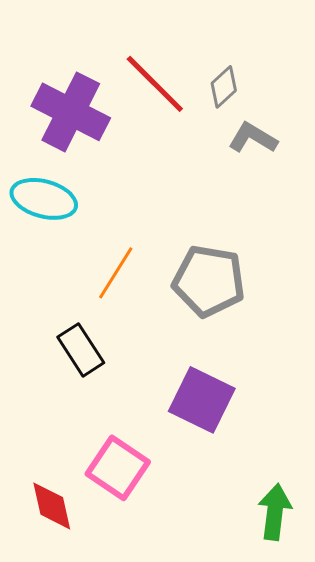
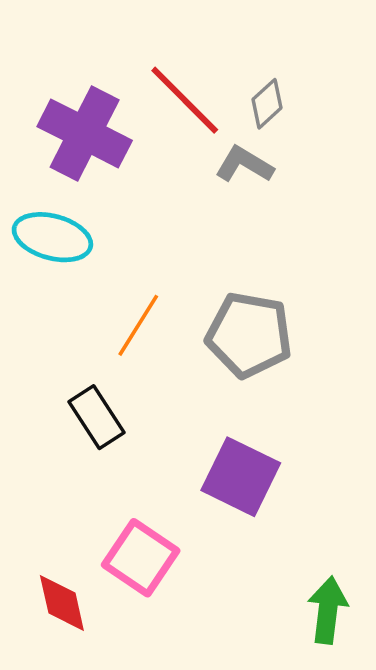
gray L-shape: (253, 138) -> (244, 164), moved

